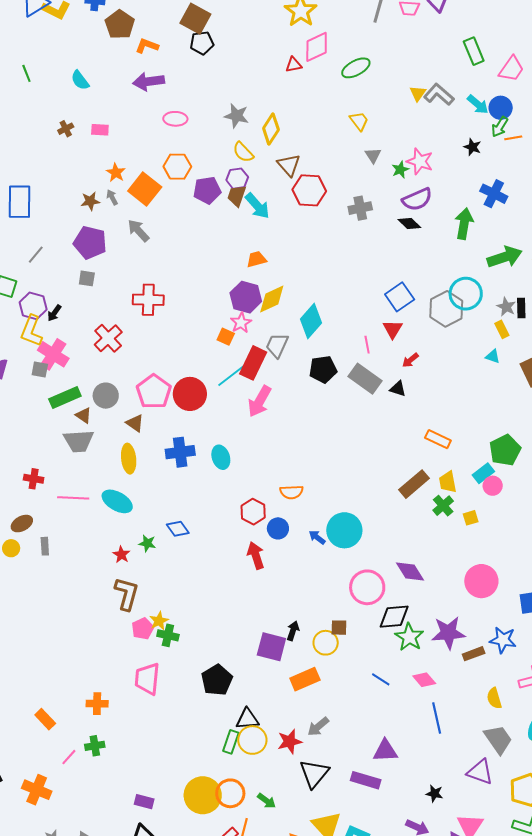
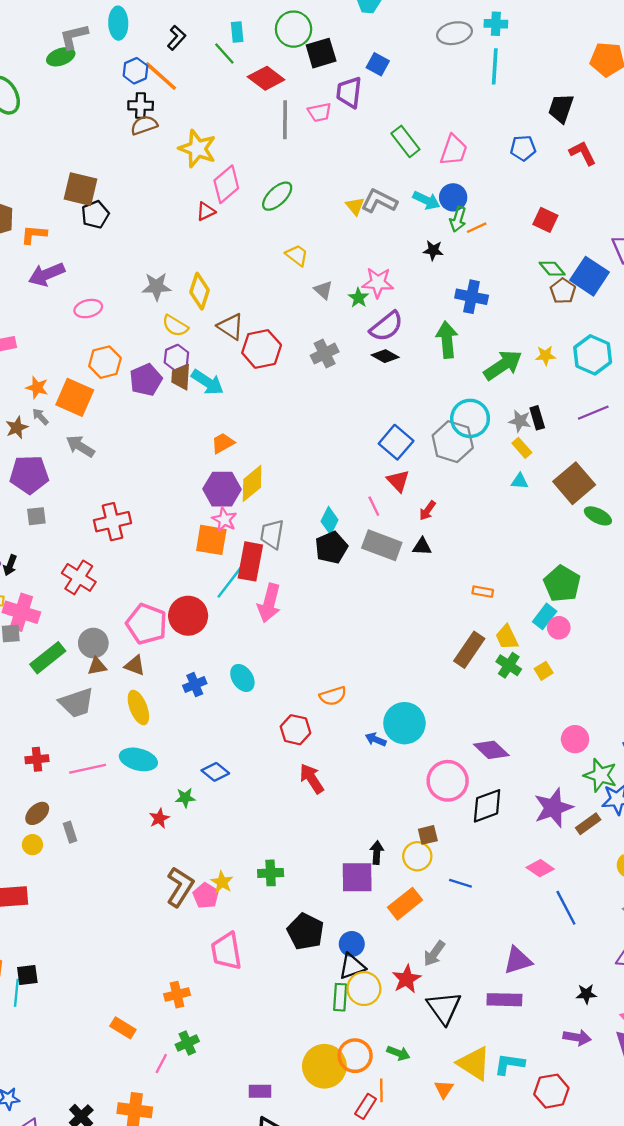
cyan diamond: (311, 321) -> (329, 521), moved, size x0.7
orange square: (226, 337) -> (211, 540), size x1.6
brown triangle: (84, 415) -> (97, 666), moved, turned -30
orange rectangle: (438, 439) -> (483, 592), size x0.7
blue cross: (180, 452) -> (195, 685), size x0.7
blue circle: (278, 528) -> (352, 944), moved
red star: (121, 555) -> (159, 818), turned 30
pink circle: (481, 581) -> (575, 739), size x0.7
brown L-shape: (127, 594) -> (180, 887), moved, turned 32
green cross: (168, 635) -> (271, 873), moved
green star: (409, 637) -> (600, 775), moved
blue line: (381, 679) -> (460, 883), moved

